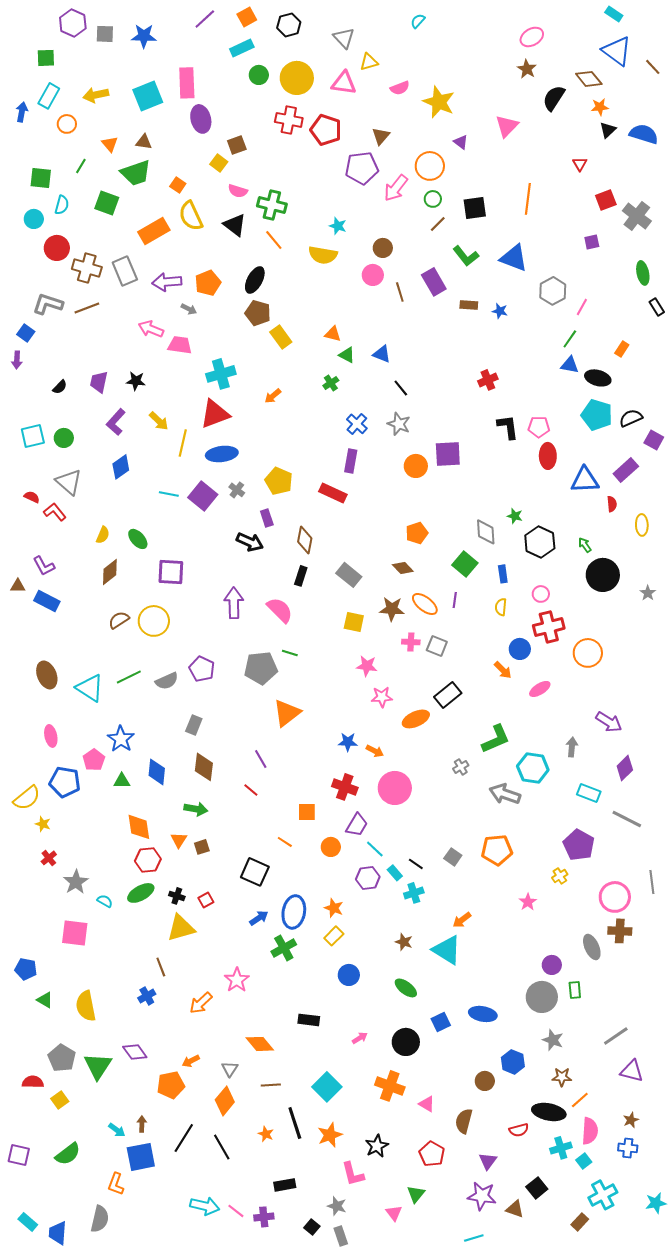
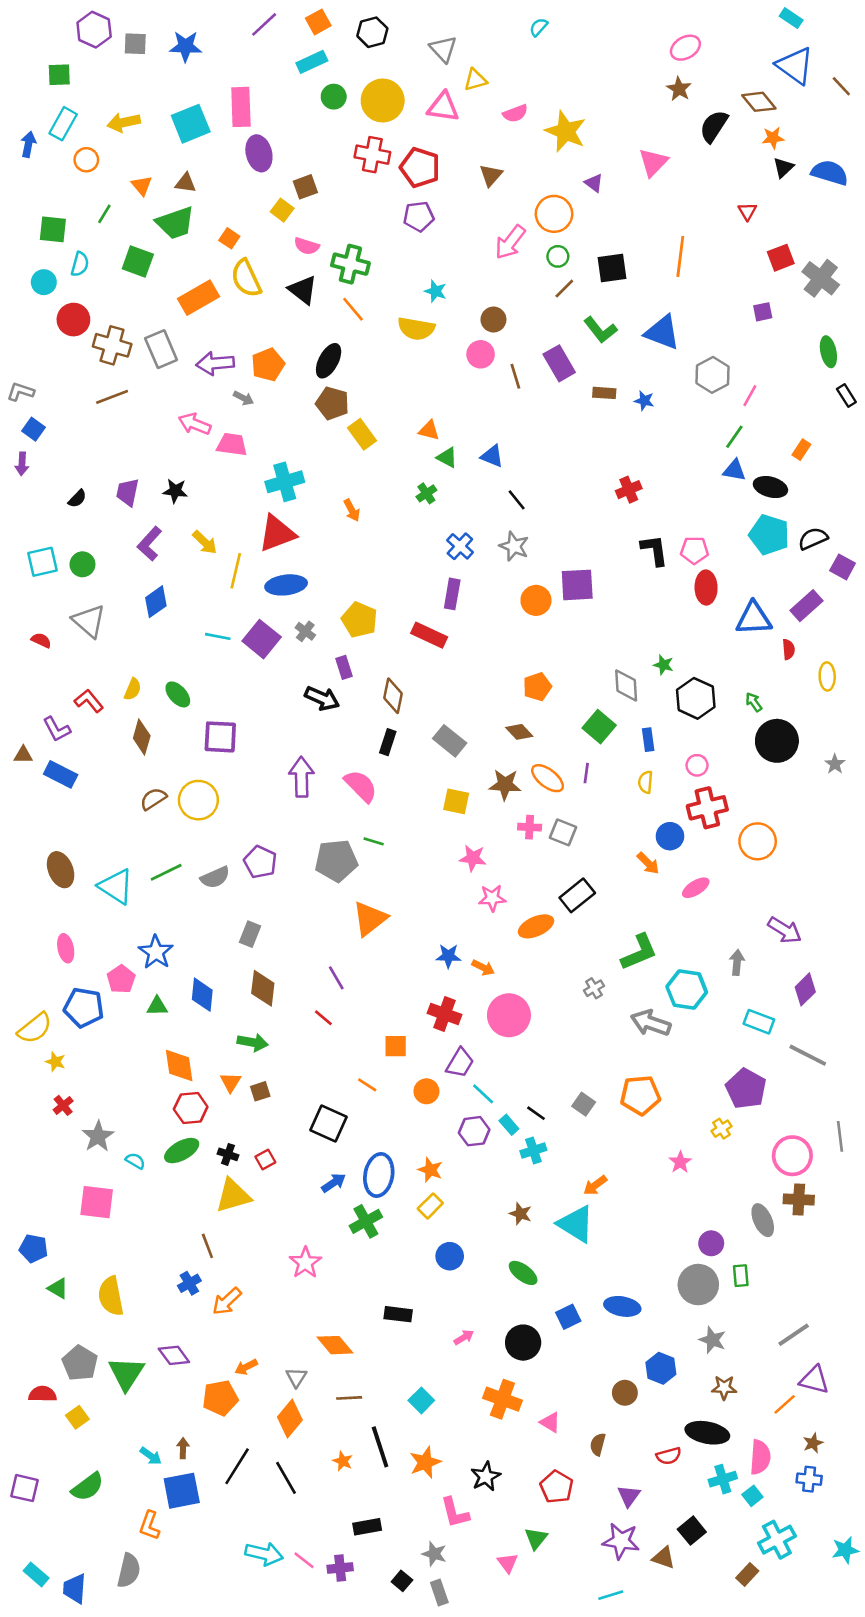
purple pentagon: (362, 168) -> (419, 216), moved, size x0.7
gray L-shape: (48, 304) -> (21, 392), moved, size x0.7
orange arrow: (273, 396) -> (352, 510), turned -78
red L-shape: (55, 512) -> (89, 701), moved
brown diamond: (110, 572) -> (142, 737), turned -36
orange arrow: (201, 1003) -> (227, 1301), moved
cyan square: (327, 1087) -> (421, 1400), size x0.7
orange line: (580, 1100) -> (785, 1404), moved
brown semicircle: (464, 1121) -> (598, 1444), size x0.7

